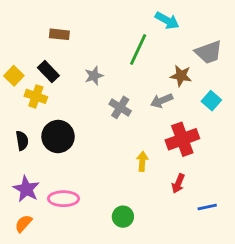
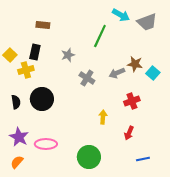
gray trapezoid: (209, 52) -> (147, 22), moved
black rectangle: (48, 72) -> (35, 52), turned 56
brown star: (181, 76) -> (135, 64), moved
yellow cross: (36, 96) -> (26, 70), turned -35
red cross: (182, 139) -> (132, 101), size x0.7
blue line: (207, 207) -> (143, 159), moved
green circle: (123, 217) -> (89, 157), size x1.5

